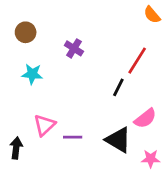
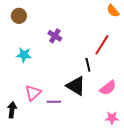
brown circle: (26, 32) -> (19, 16), moved
black line: (118, 87) -> (88, 65), turned -40
black triangle: (118, 140) -> (76, 86), moved

